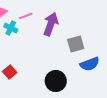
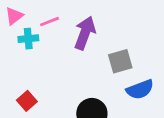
cyan cross: (11, 28) -> (28, 39), turned -32

